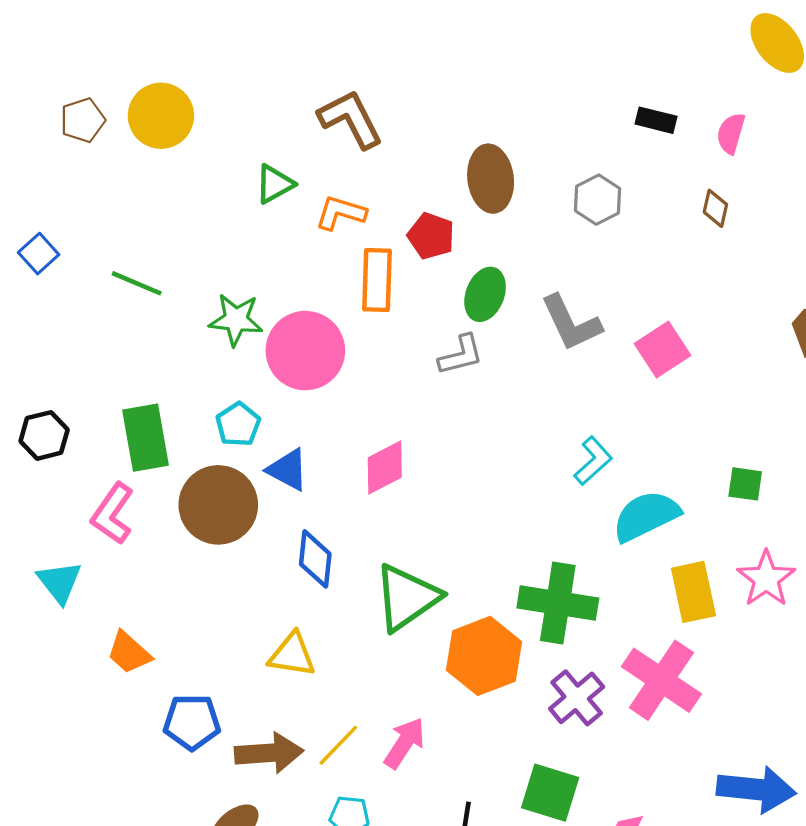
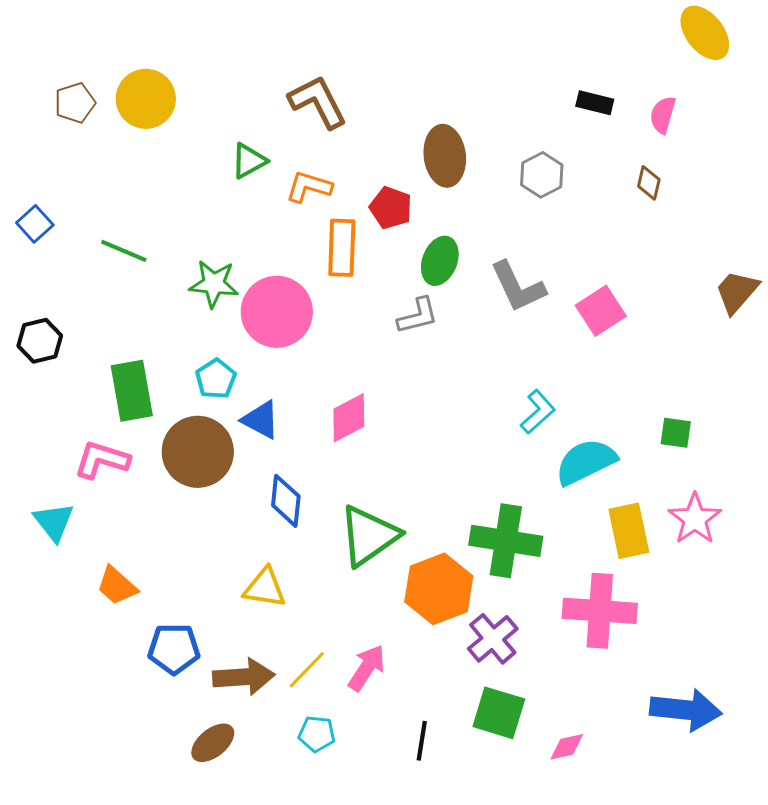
black hexagon: (44, 435) -> (40, 341), moved
pink L-shape: (112, 514) -> (102, 460), turned 72
pink cross: (661, 680) -> (600, 611), turned -30
purple cross: (577, 698) -> (493, 639), moved

